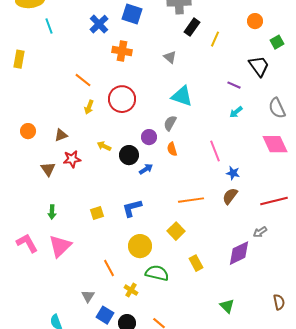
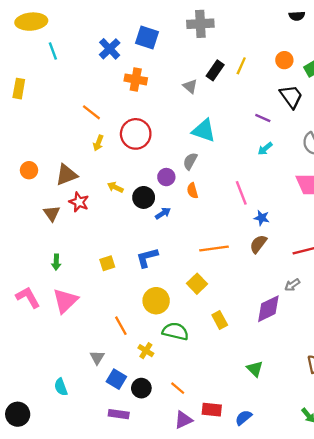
orange circle: (255, 21) -> (284, 60), moved
black rectangle: (192, 27) -> (215, 70), moved
brown triangle: (61, 135) -> (66, 175), size x1.5
red star: (72, 159) -> (79, 202), turned 30

